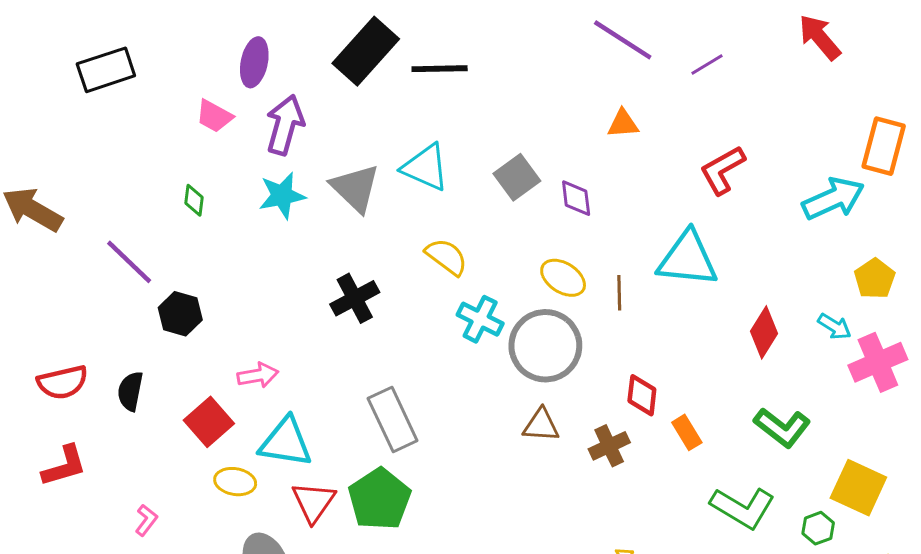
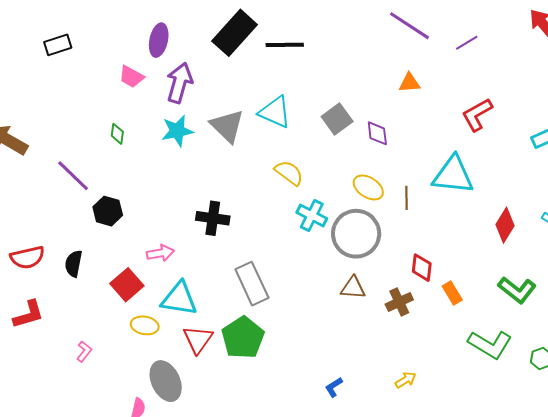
black rectangle: (106, 70) -> (58, 45), size x0.7
black cross: (355, 298) -> (213, 218), moved, turned 36

